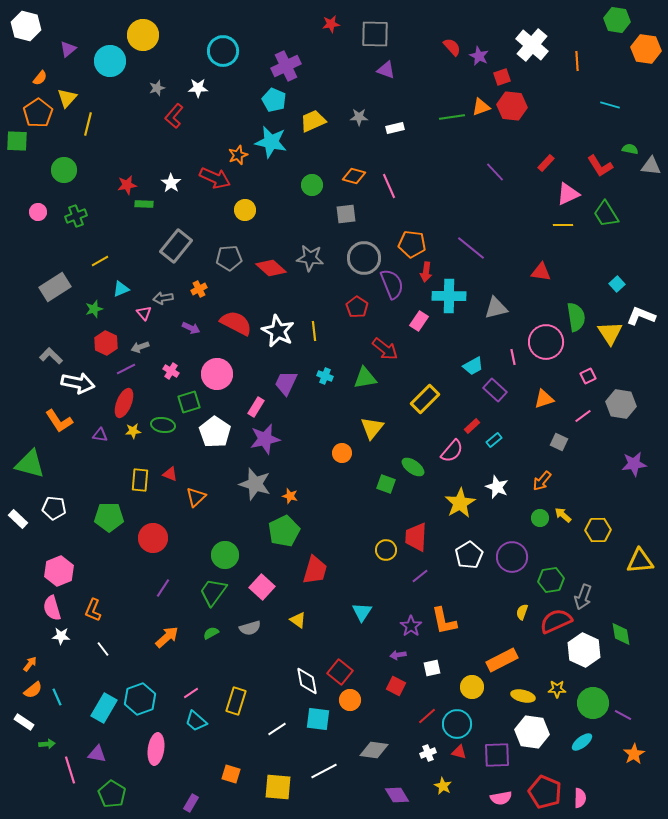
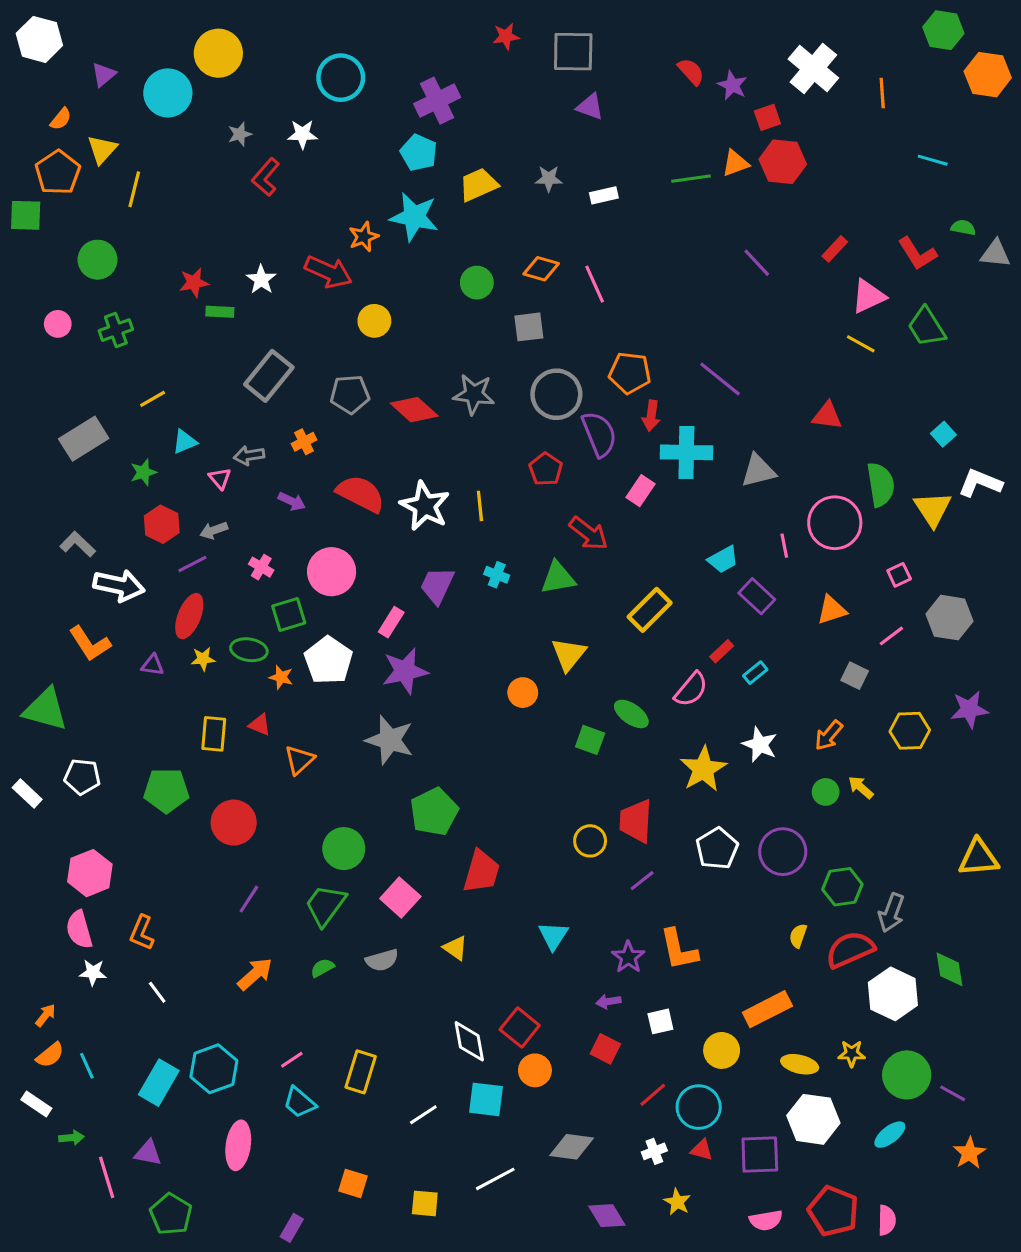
yellow line: (563, 225) -> (861, 344), turned 30
orange star: (290, 496) -> (281, 677), moved
yellow hexagon: (598, 530) -> (910, 731), moved
yellow square: (278, 787) -> (425, 1203), size x0.7

